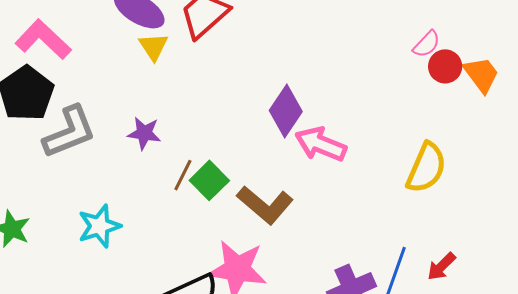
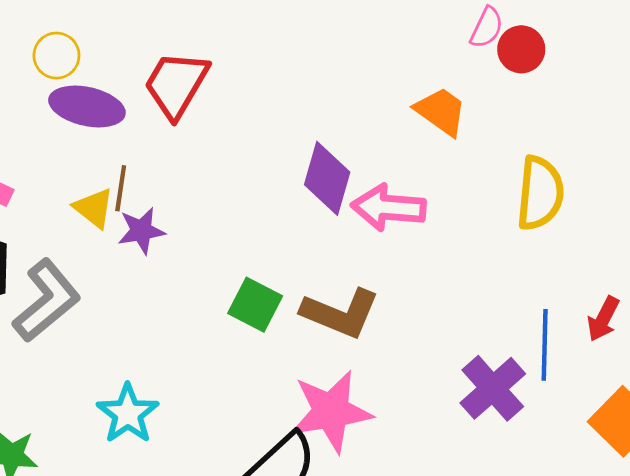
yellow triangle: (153, 47) -> (94, 208), moved
orange trapezoid: (481, 74) -> (441, 111), moved
purple star: (144, 133) -> (141, 231), moved
brown line: (183, 175) -> (121, 188), moved

